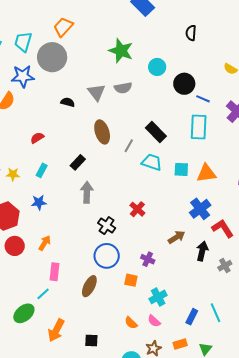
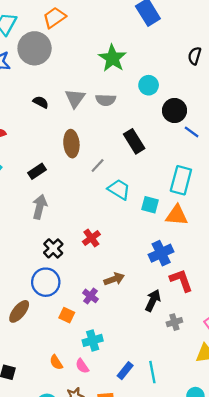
cyan rectangle: (199, 127) -> (181, 180), moved
black rectangle: (156, 132) -> (134, 141), moved
brown arrow: (176, 237) -> (114, 279), moved

